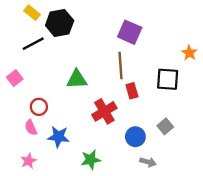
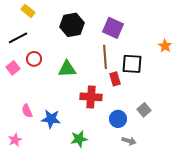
black hexagon: (60, 23) -> (72, 25), moved
black line: (33, 44) -> (18, 38), moved
black square: (168, 79) -> (132, 64), moved
red circle: (39, 107) -> (34, 59), moved
red cross: (104, 111) -> (91, 97), turned 35
pink star: (29, 161) -> (15, 140), moved

